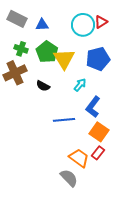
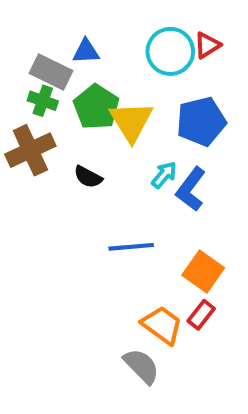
gray rectangle: (17, 19) -> (51, 72), moved
blue L-shape: (93, 107) -> (191, 189), moved

